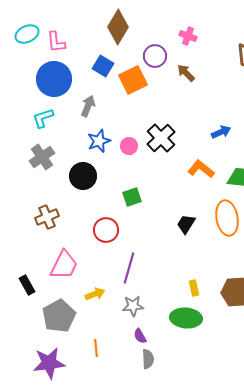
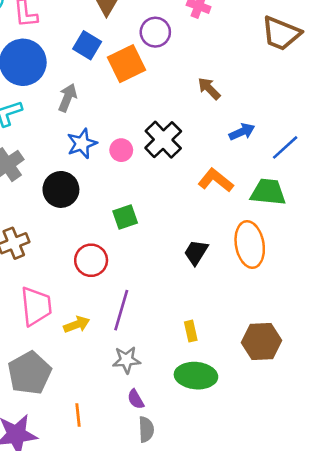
brown arrow: (186, 73) -> (209, 89), moved
pink trapezoid: (64, 265) -> (36, 306), turned -32
yellow rectangle: (194, 288) -> (191, 331), moved
yellow arrow: (95, 294) -> (77, 324), moved

